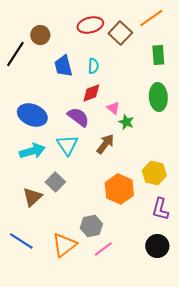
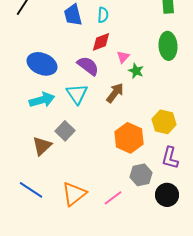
pink triangle: (113, 108) -> (123, 57), turned 32
gray hexagon: (91, 226) -> (141, 175), moved

